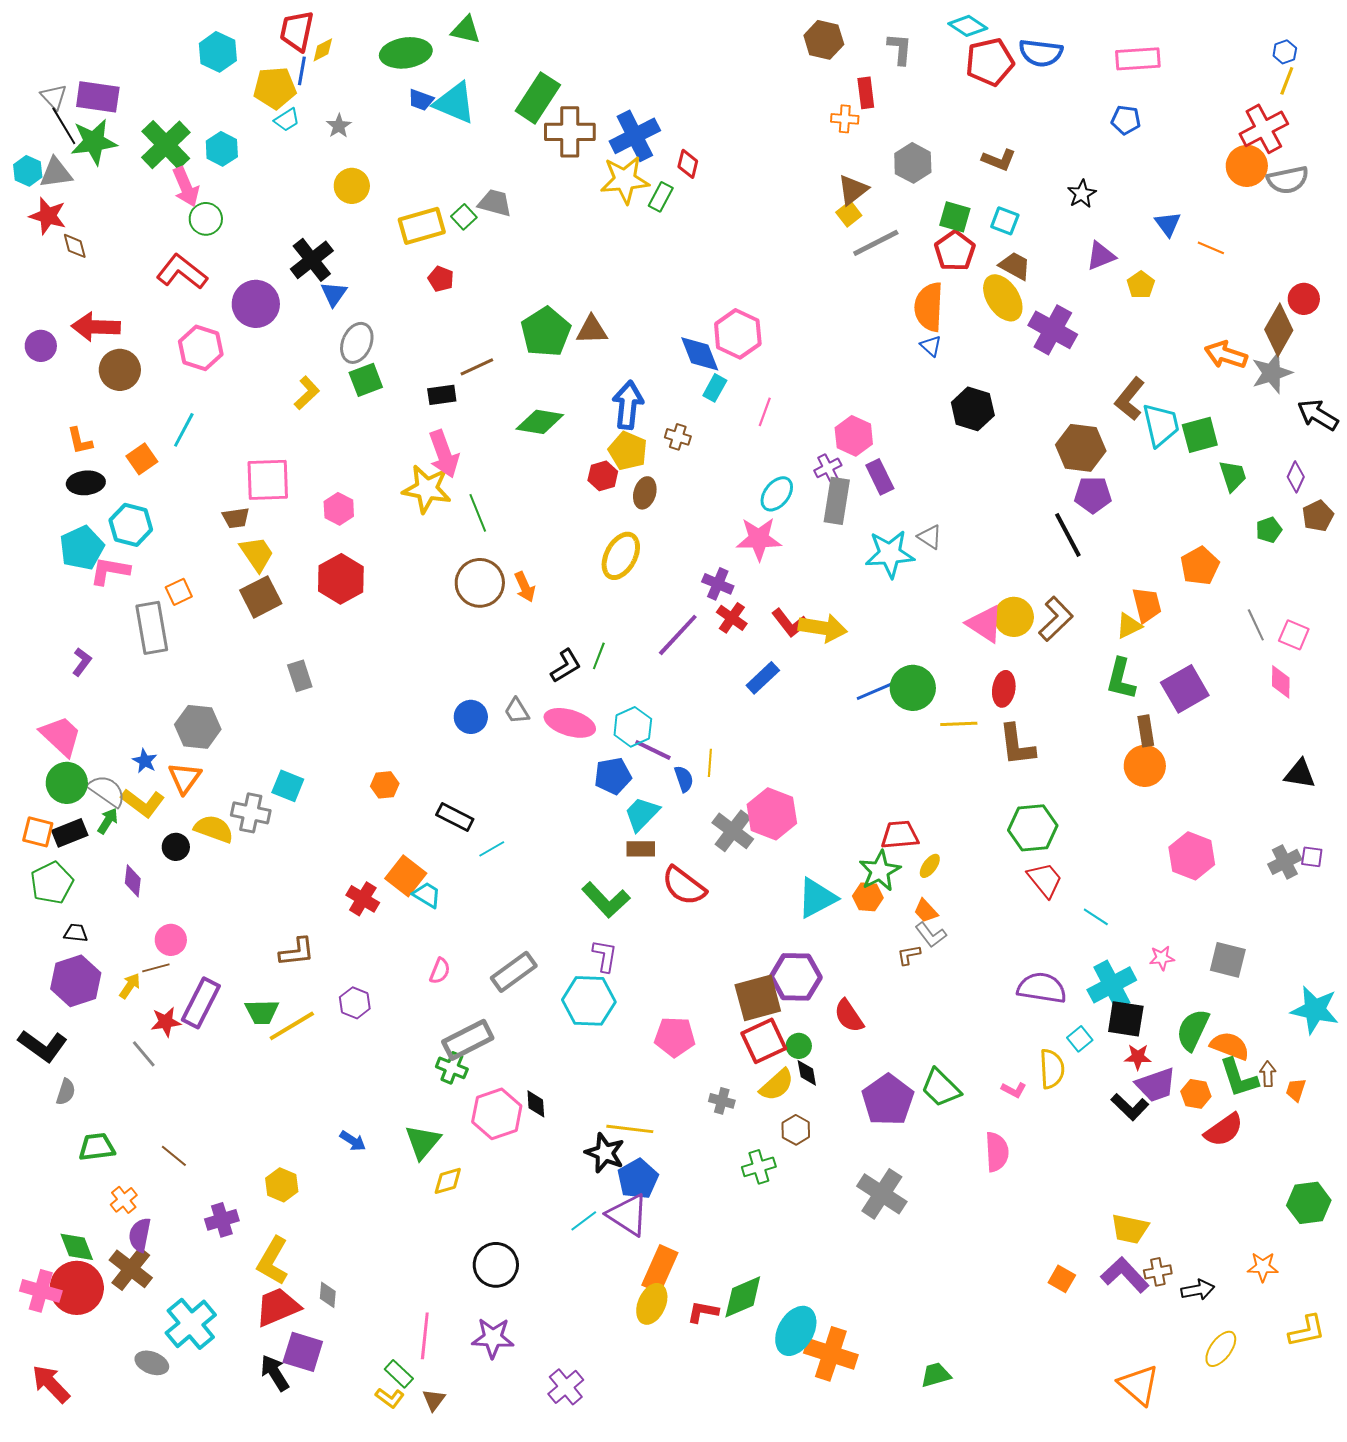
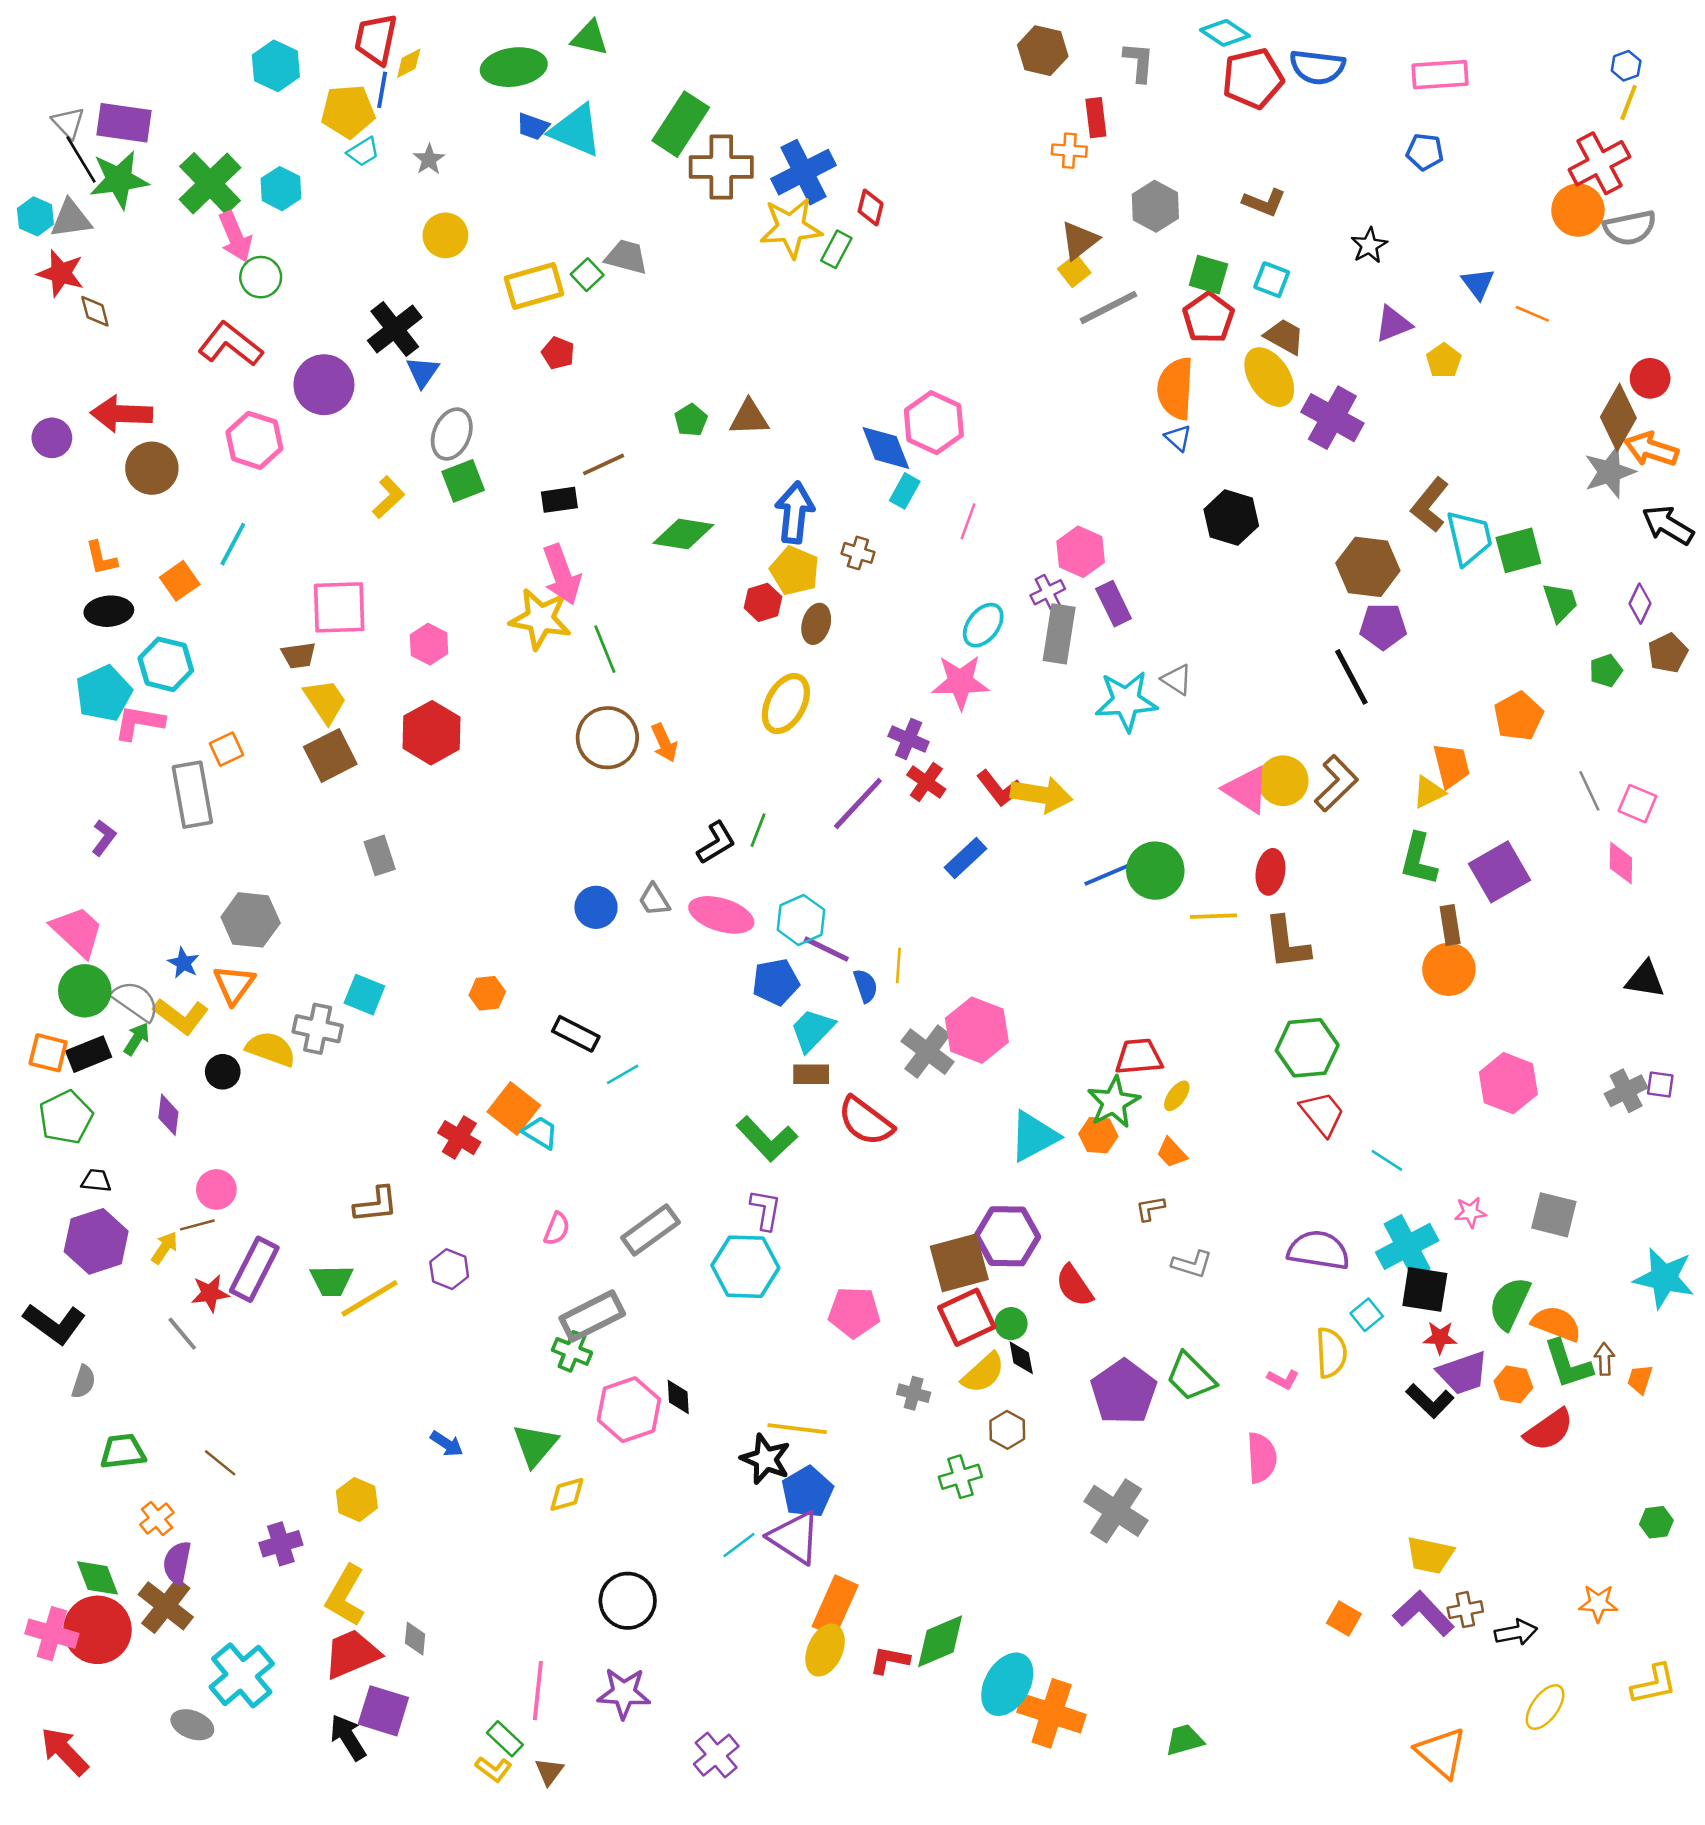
green pentagon: (546, 332) -> (691, 420), size x0.5
orange arrow: (1226, 355) -> (1651, 449), moved
gray L-shape: (931, 935) -> (1192, 1264), moved, turned -36
green hexagon: (1309, 1203) -> (1656, 1522), size x0.6

